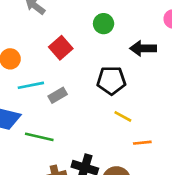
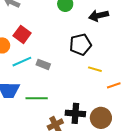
red square: (61, 48) -> (22, 34), moved
gray rectangle: (58, 95) -> (43, 64), turned 64

